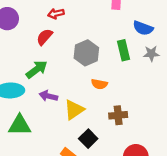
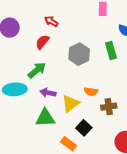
red arrow: (56, 14) -> (51, 21), turned 48
orange semicircle: (99, 84) -> (91, 92), moved
green triangle: (20, 125) -> (45, 118), moved

